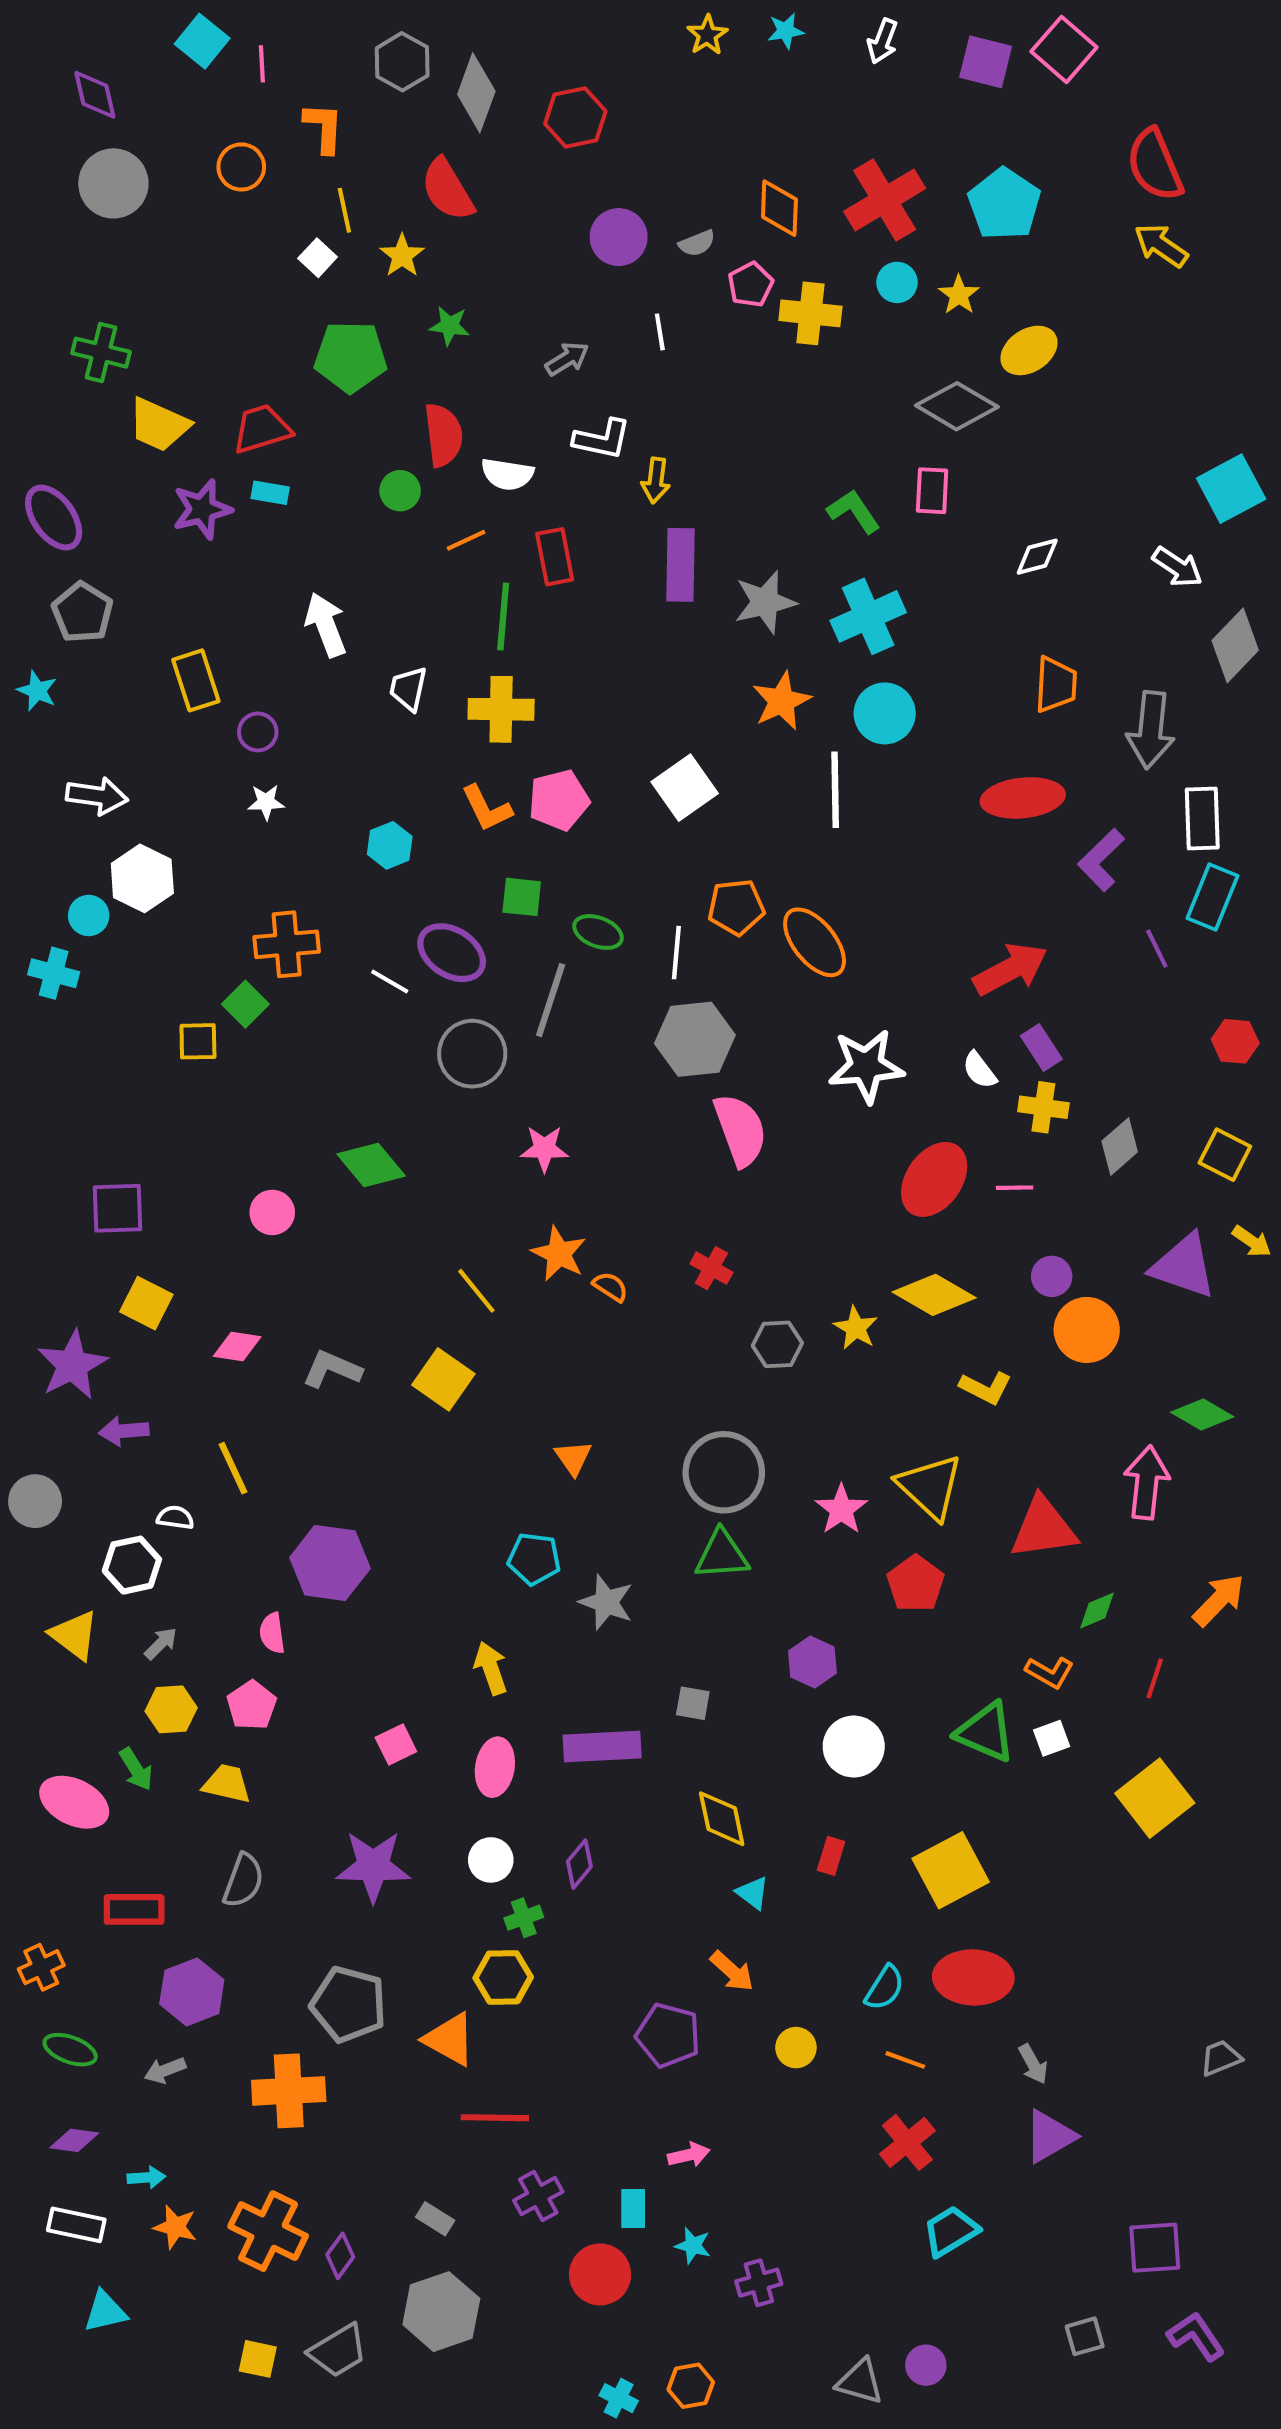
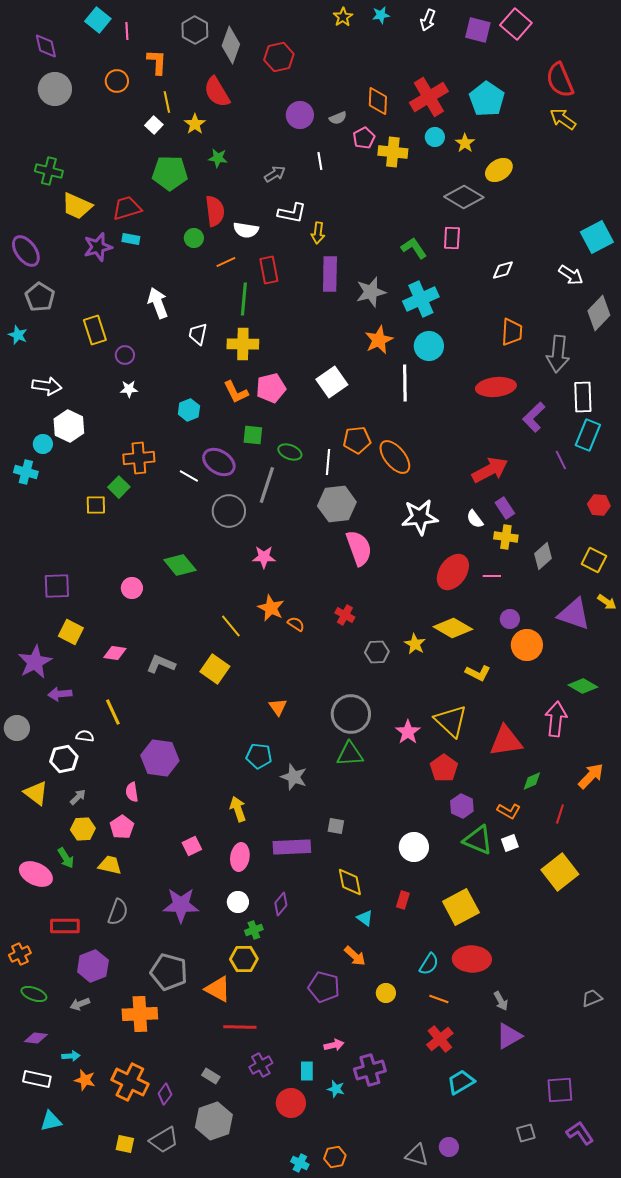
purple hexagon: (812, 1662) -> (462, 806), moved
purple cross: (759, 2283) -> (370, 1070), moved, size x1.4

